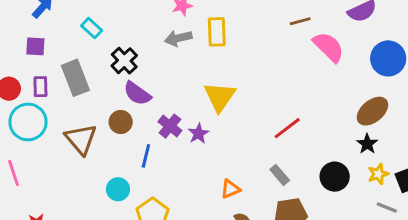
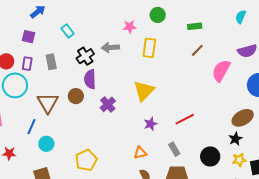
brown line: (300, 21) -> (197, 50), moved, turned -40
gray arrow: (178, 38) -> (110, 47), moved
pink semicircle: (329, 47) -> (221, 71), turned -115
gray rectangle: (75, 78) -> (51, 62), size x0.7
purple semicircle: (137, 93) -> (90, 79), turned 42
purple star: (198, 134) -> (151, 124), moved
blue line: (146, 156) -> (32, 127), moved
cyan circle: (118, 189) -> (46, 144), moved

